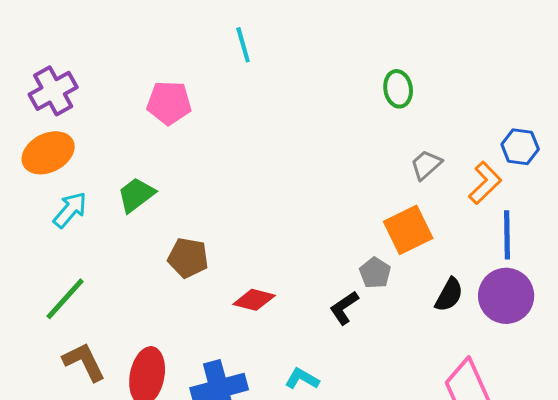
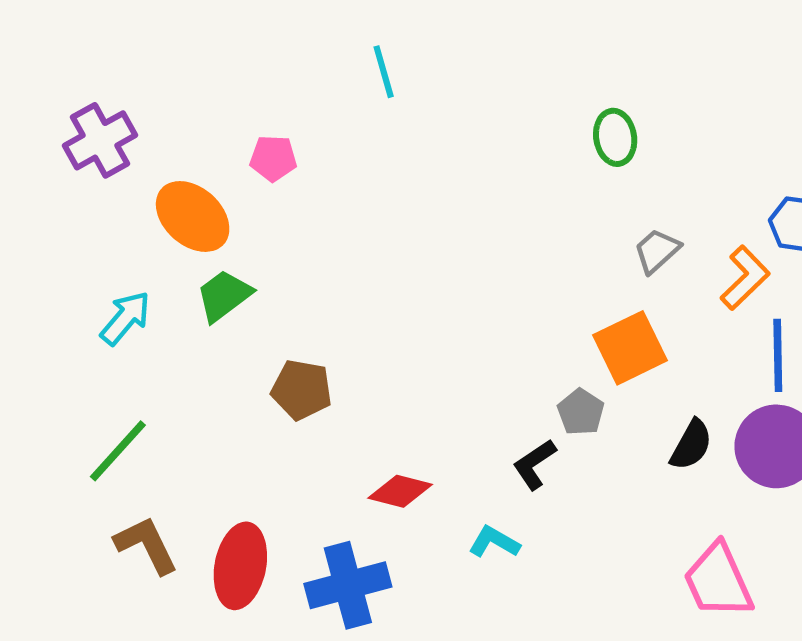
pink pentagon: (169, 103) -> (273, 158), size x0.7
orange ellipse: (48, 153) -> (193, 216), moved, turned 69
red diamond: (254, 300) -> (400, 491), moved
cyan L-shape: (302, 379) -> (494, 542), moved

